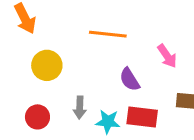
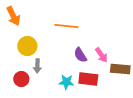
pink arrow: (167, 56) -> (101, 55), moved
gray arrow: (80, 108) -> (37, 66), moved

